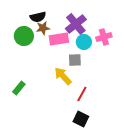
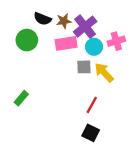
black semicircle: (38, 17) -> (43, 19), turned 35
brown star: (43, 28) -> (64, 21), moved
yellow arrow: (63, 76) -> (104, 72), moved

